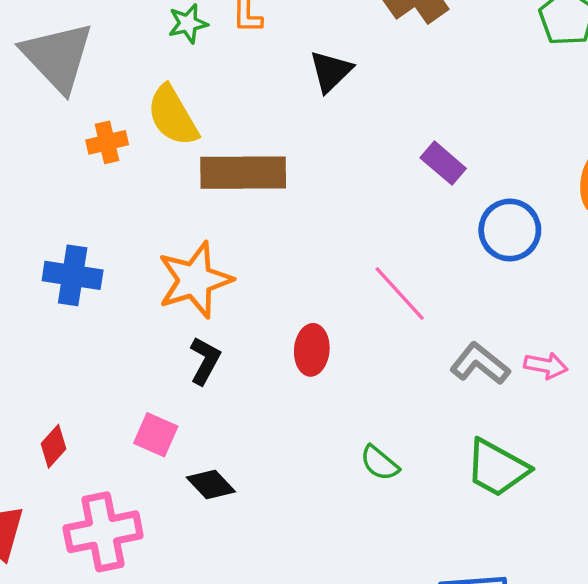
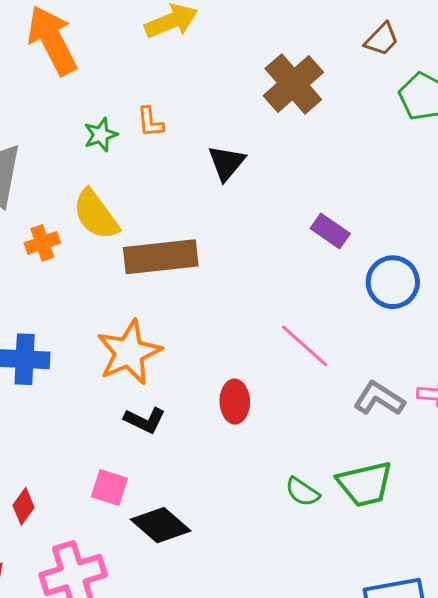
black L-shape: (205, 361) -> (145, 420), turned 93
green trapezoid: (497, 468) -> (365, 484), moved, turned -36
black diamond: (211, 485) -> (161, 525), size x1.4

